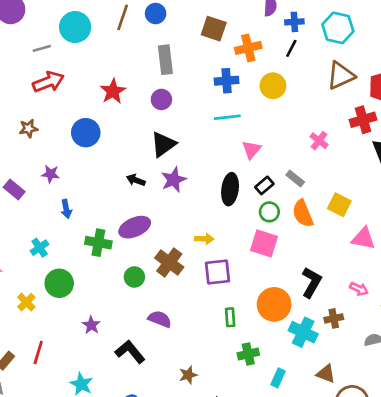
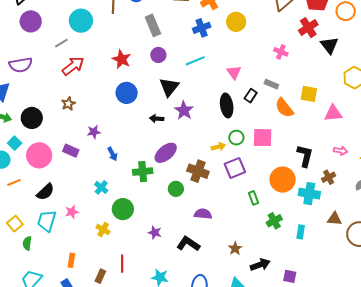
cyan line: (227, 117) -> (195, 61), moved
blue circle: (86, 133) -> (127, 93), moved
green circle: (269, 212) -> (236, 138), moved

